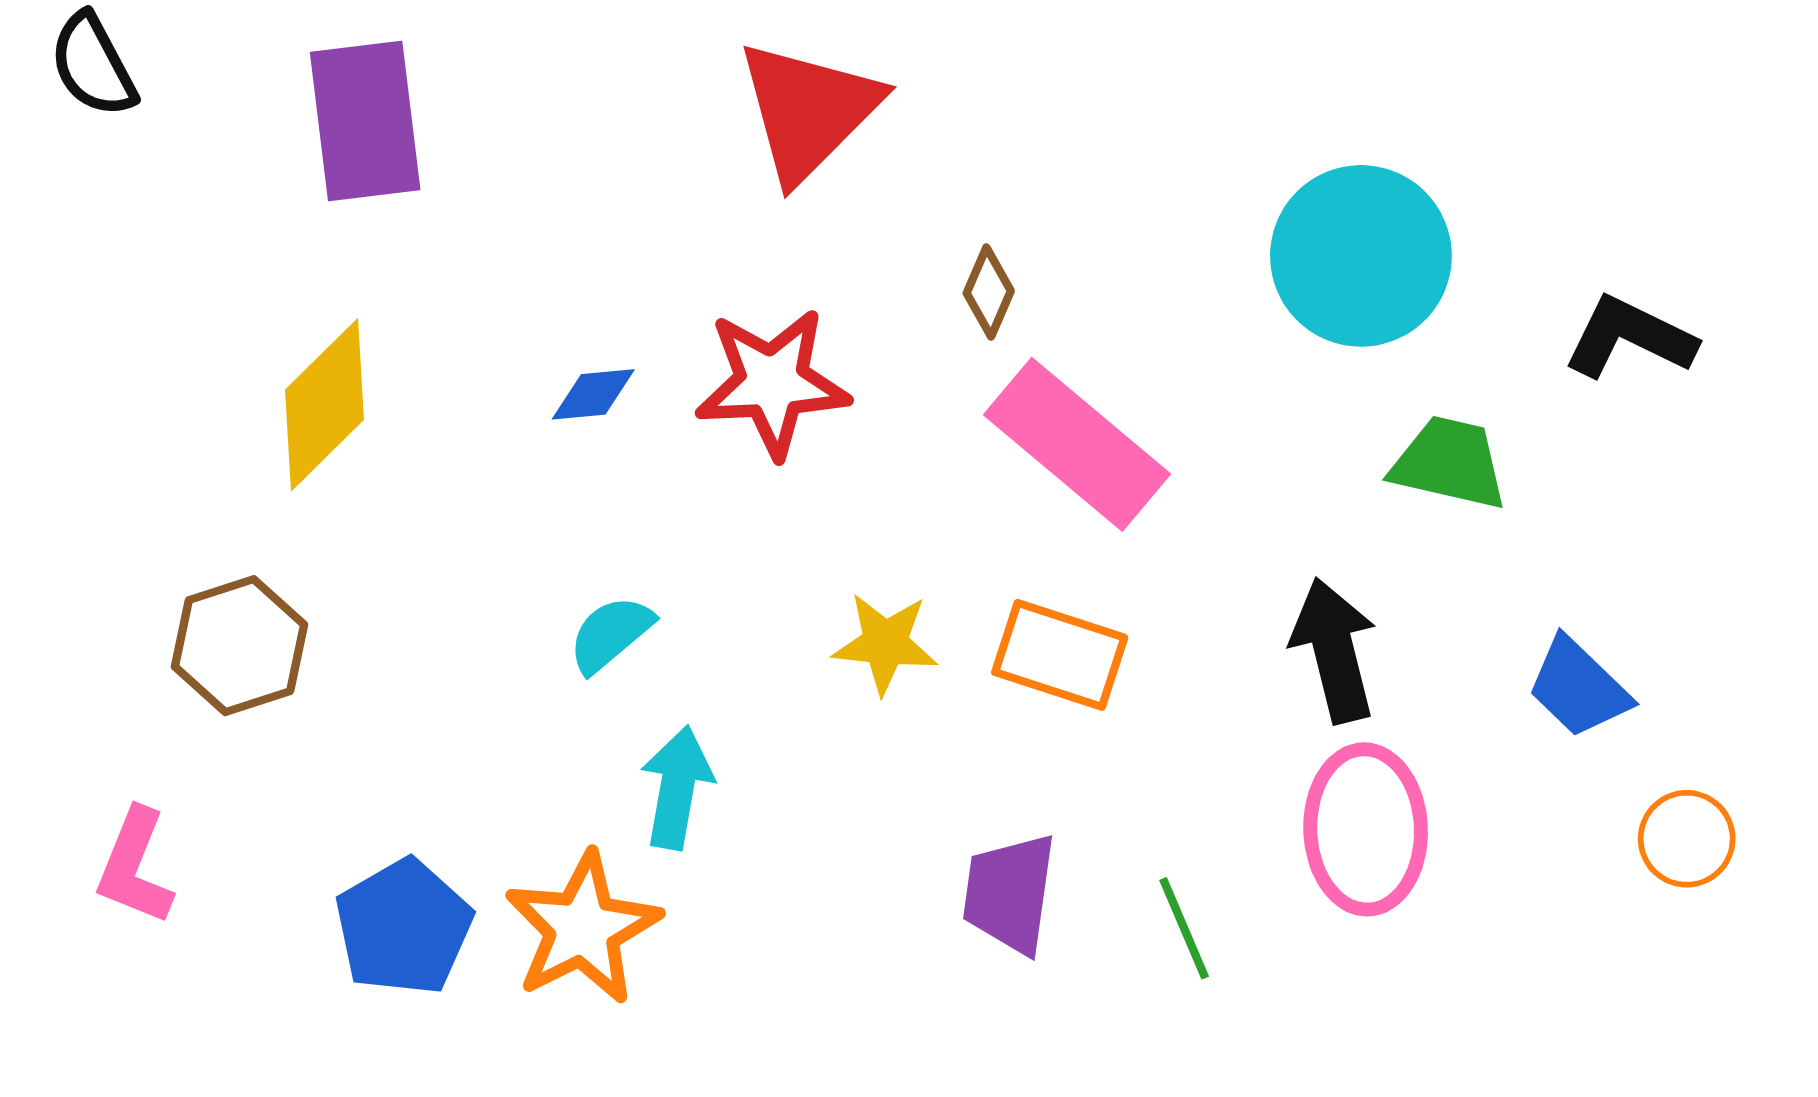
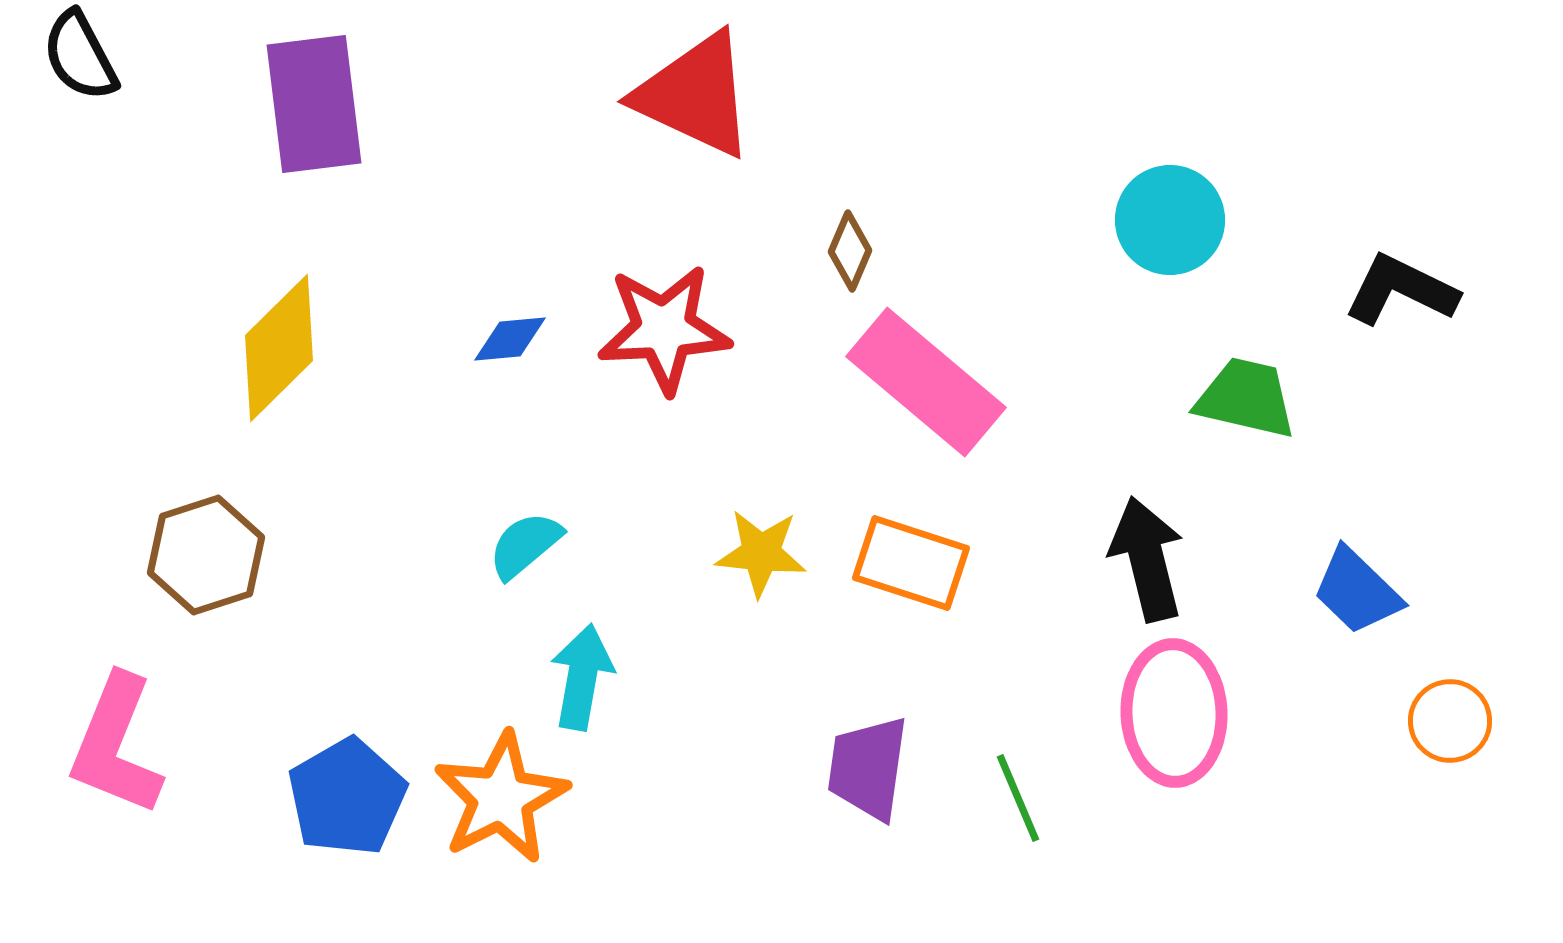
red triangle: (808, 111) -> (695, 95), turned -50
cyan circle: (1361, 256) -> (1170, 220), size x0.7
pink L-shape: (135, 867) -> (116, 745), size x1.4

